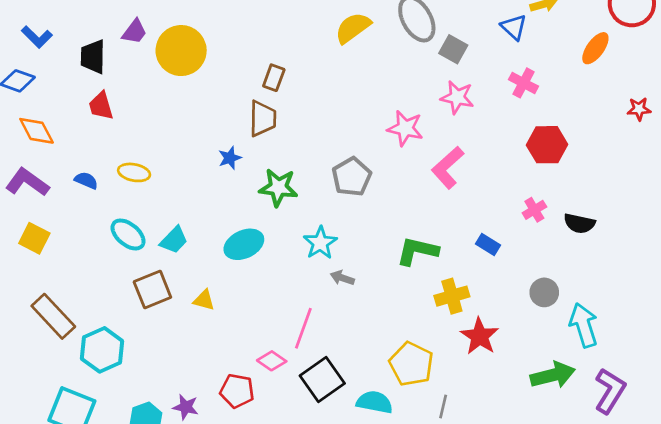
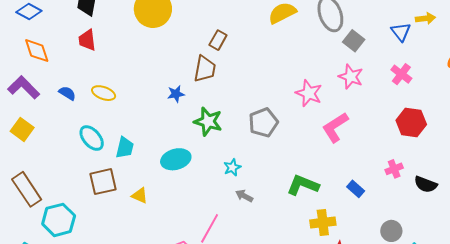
cyan trapezoid: (174, 240) -> (125, 148), turned -40
cyan star: (320, 243) -> (232, 167), size x0.7

